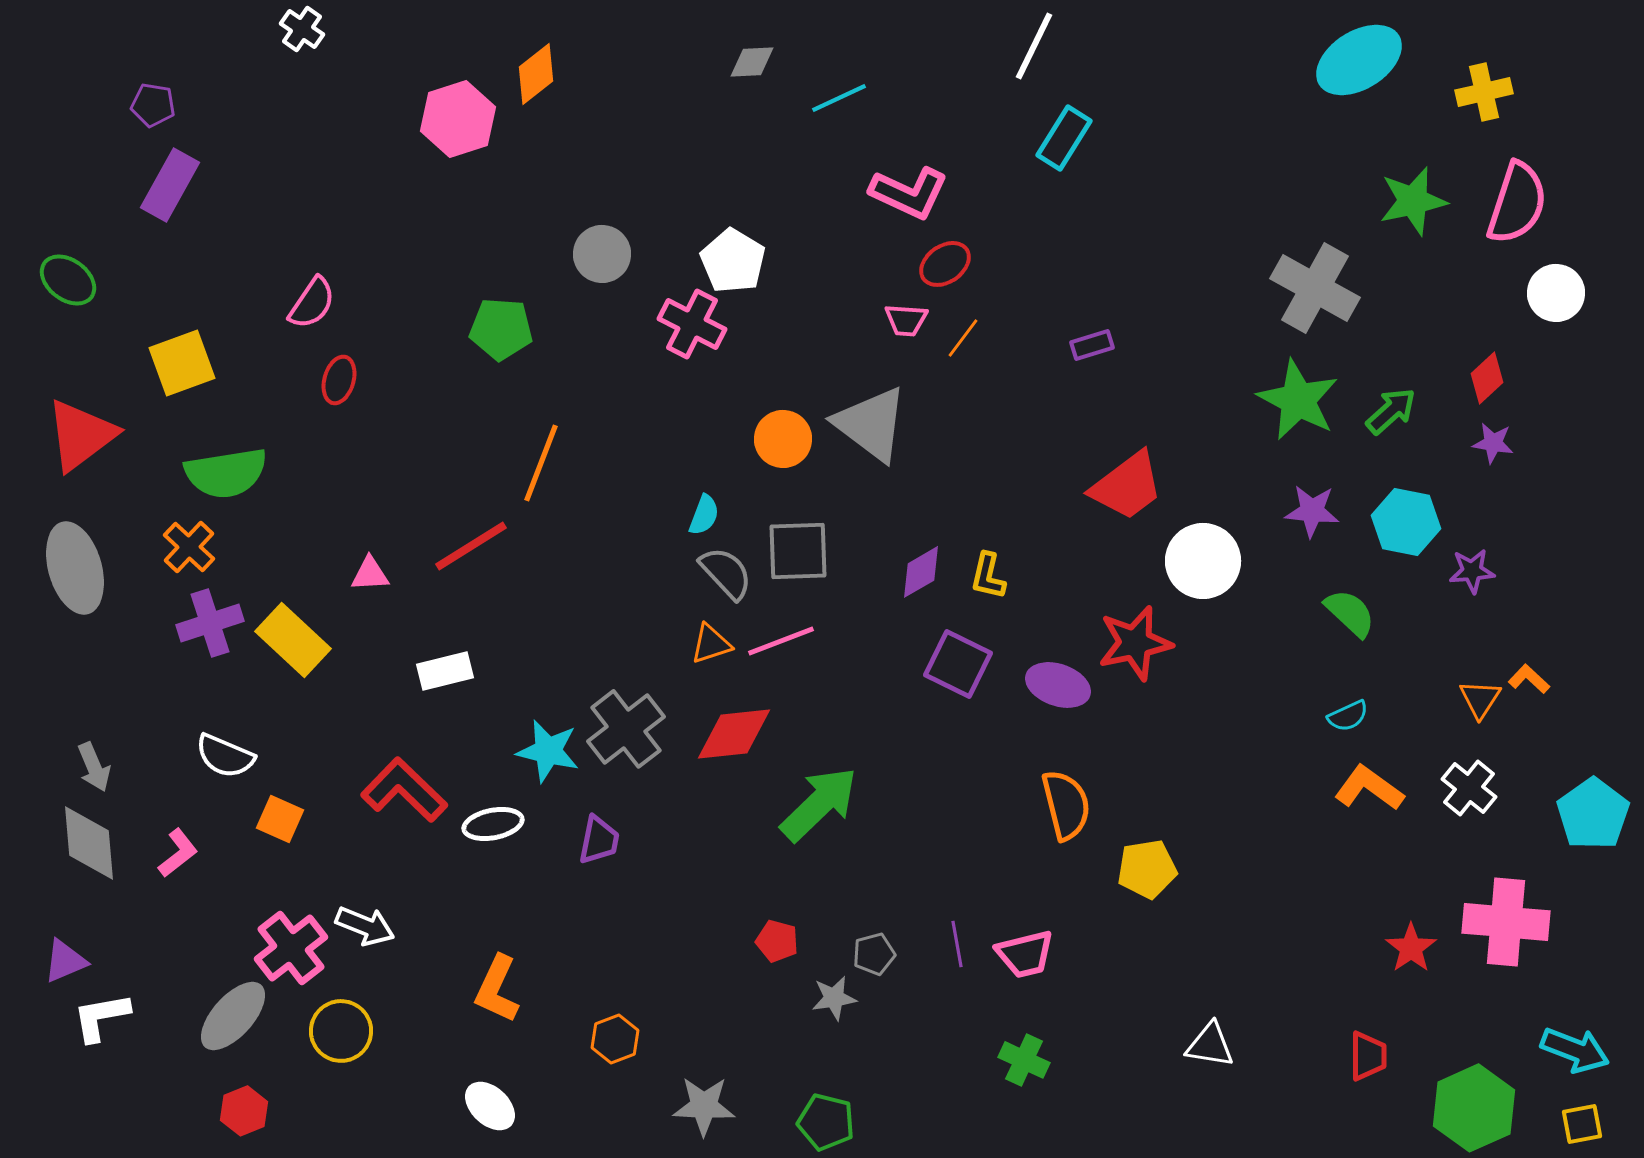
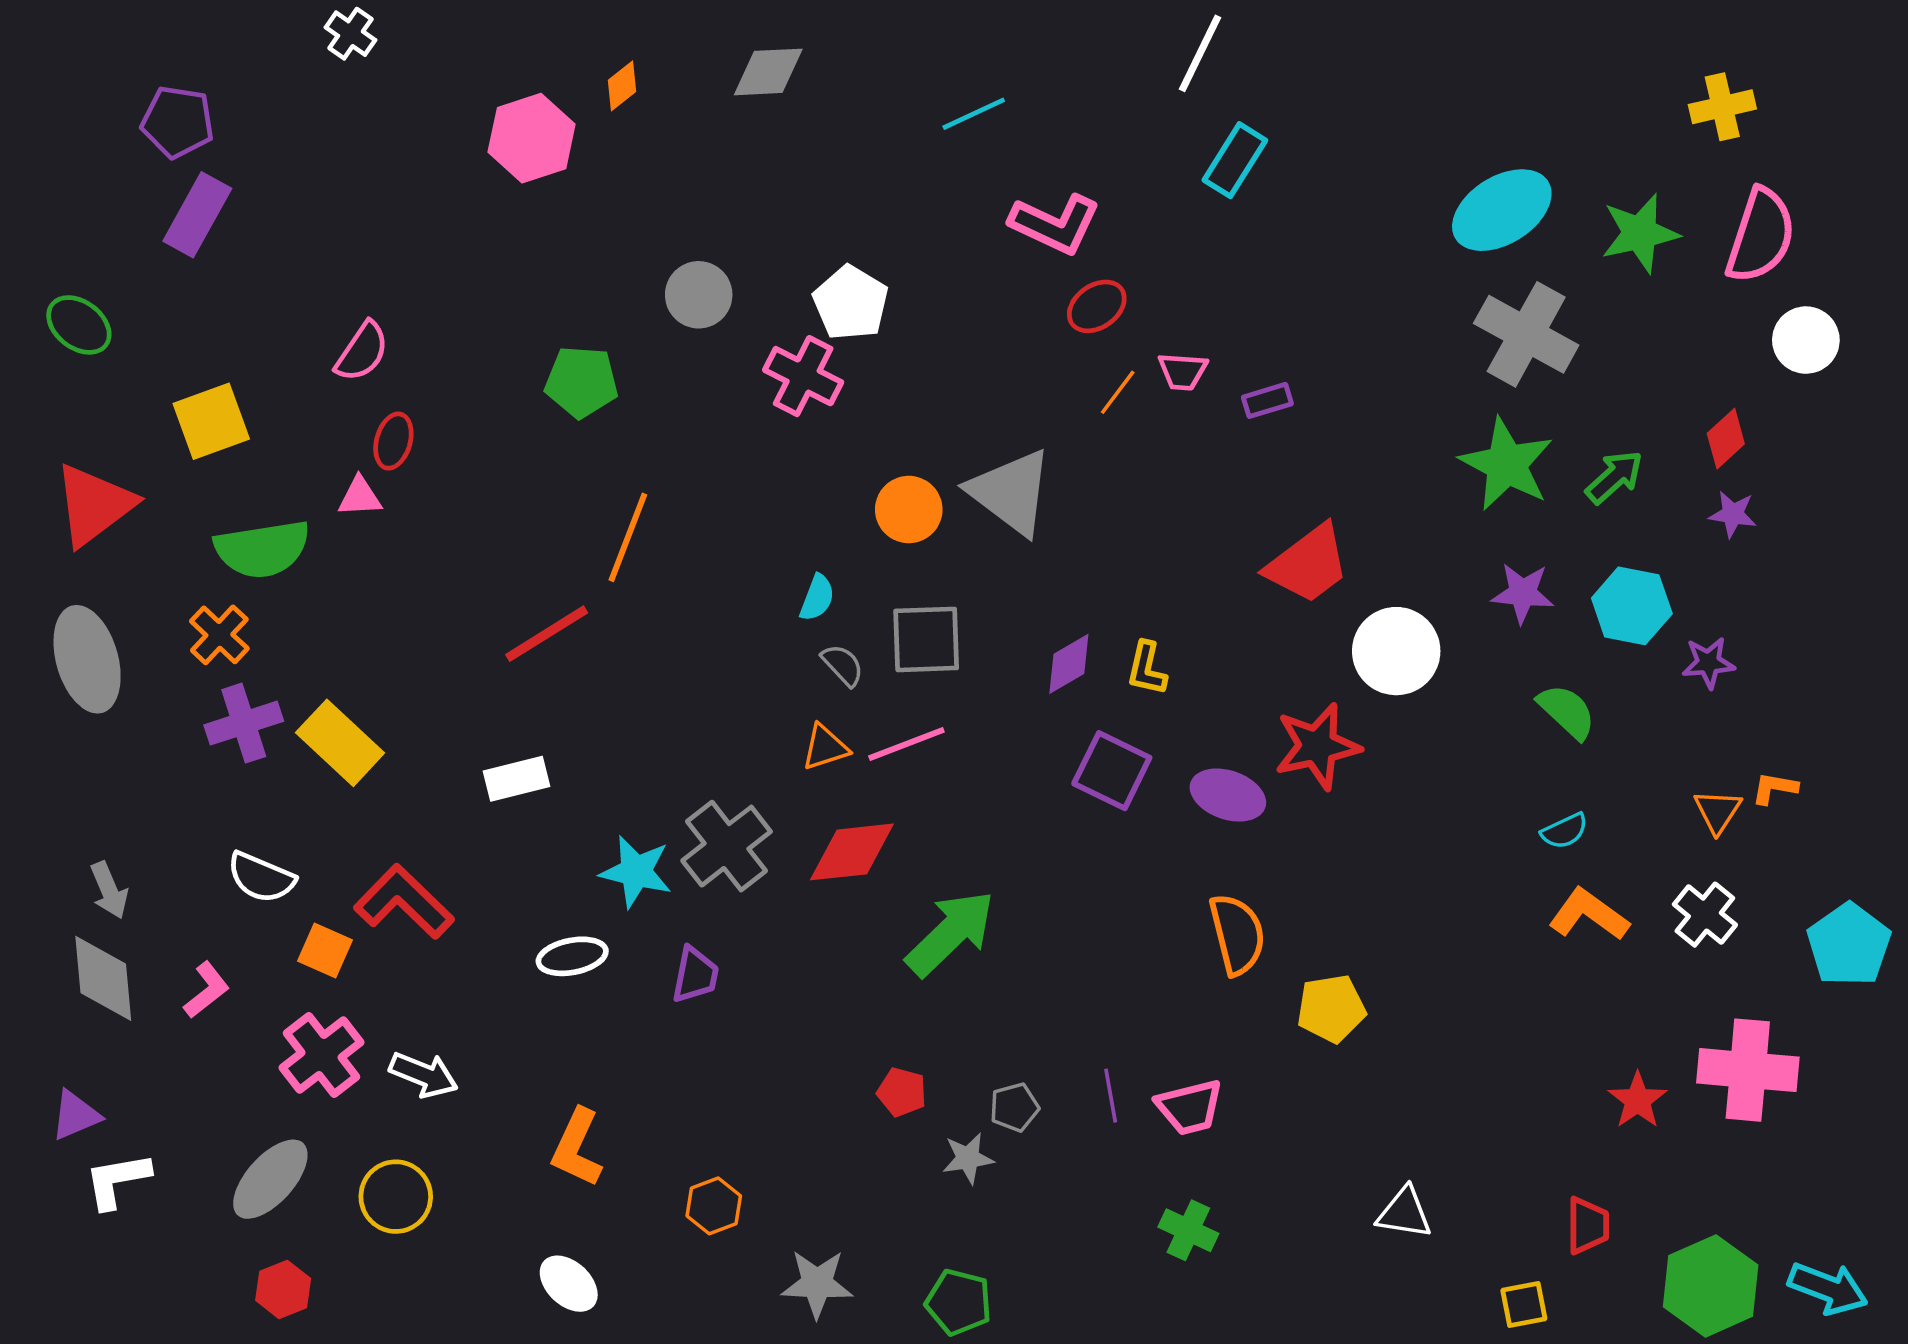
cyan ellipse: (1359, 60) -> (1502, 210), moved
gray diamond: (752, 62) -> (768, 72), moved, size x1.4
orange diamond: (536, 74) -> (622, 86), size x0.7
purple pentagon: (153, 105) -> (178, 122), size x1.4
pink trapezoid: (906, 320) -> (1183, 371), moved
gray semicircle: (726, 573) -> (843, 665), size x0.7
pink triangle: (370, 574) -> (360, 497), moved
orange L-shape: (1529, 679) -> (1775, 788), turned -33
red L-shape: (404, 790) -> (404, 902), moved
pink cross: (291, 948) -> (321, 1055), moved
cyan arrow: (1575, 1050) -> (1828, 1288), moved
yellow square: (1582, 1124) -> (1524, 1305), moved

